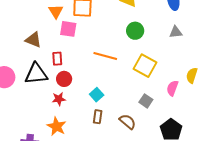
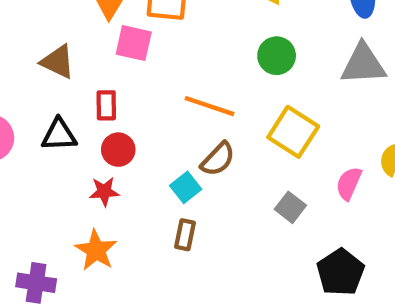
gray triangle: (176, 32) -> (363, 64), size x1.6
black triangle: (36, 74) -> (59, 135), size x0.7
brown semicircle: (128, 122) -> (218, 159), moved, turned 90

